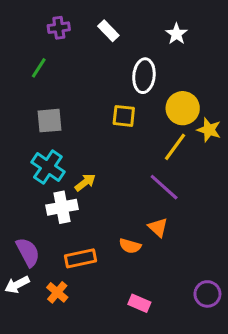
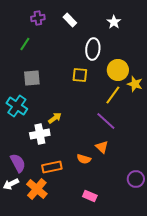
cyan cross: (48, 167) -> (17, 106), moved
orange cross: (57, 292) -> (37, 189), size x1.5
purple circle: (207, 294) -> (136, 179), moved

